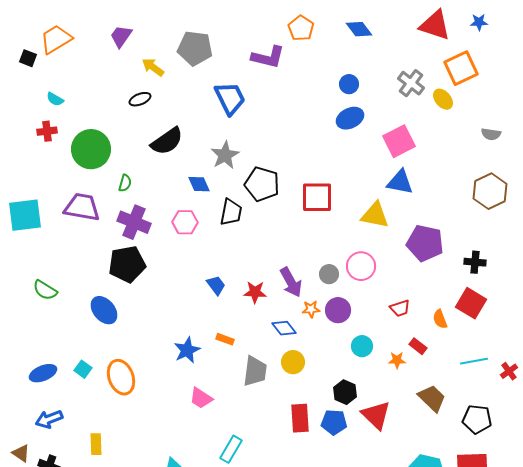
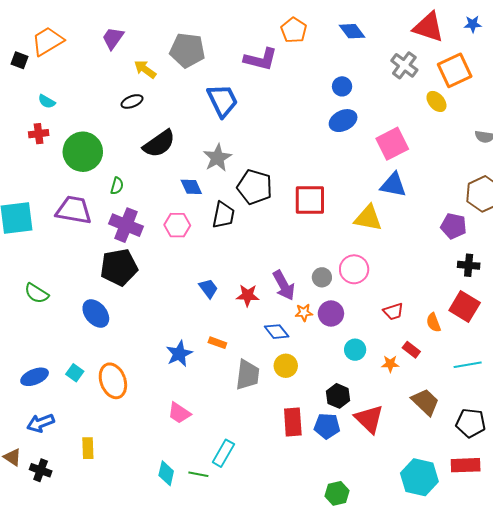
gray cross: (411, 83) -> (404, 65), moved
purple pentagon: (425, 243) -> (454, 226), moved, size x0.7
pink trapezoid: (201, 398) -> (179, 413), moved

